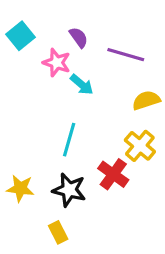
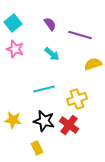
pink star: (57, 63) -> (15, 49), moved
cyan line: (69, 140) -> (44, 89), turned 60
yellow cross: (140, 146) -> (77, 99), moved, turned 30
red cross: (113, 174) -> (69, 125), moved

